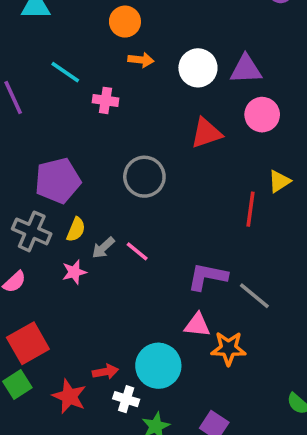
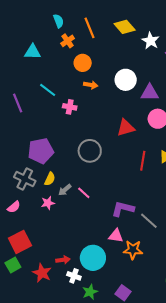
white circle: (198, 68) -> (126, 80), moved
red line: (250, 209) -> (143, 161), moved

